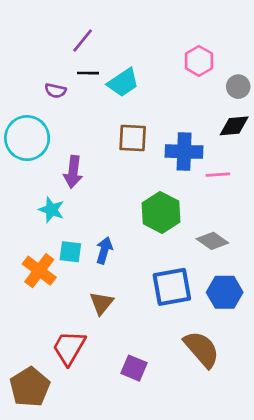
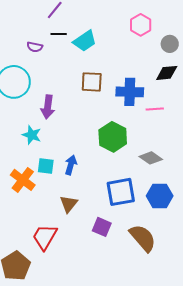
purple square: (134, 368) -> (102, 227), moved

